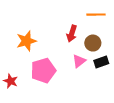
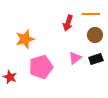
red arrow: (72, 34) -> (68, 23), moved
brown circle: (93, 43) -> (95, 35), moved

